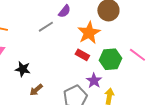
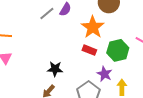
gray line: (46, 27) -> (47, 14), moved
black star: (23, 69) -> (55, 69), moved

